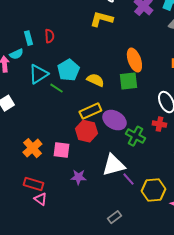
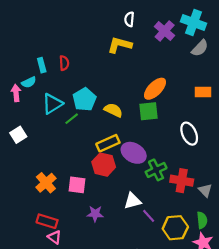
orange ellipse: (134, 60) -> (155, 89), turned 65
green line: (56, 88) -> (72, 119), turned -72
red cross: (159, 124) -> (182, 181), moved, size x1.5
green cross: (135, 136) -> (156, 170), turned 36
white triangle: (113, 165) -> (133, 201), size x0.7

